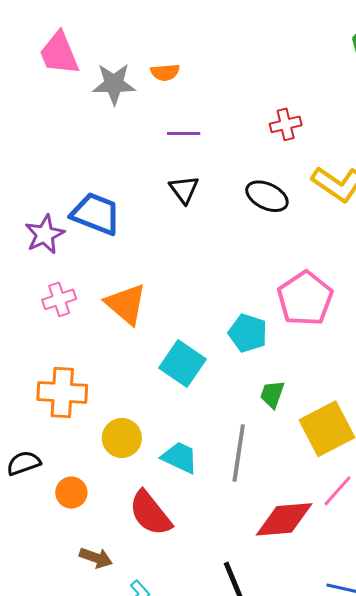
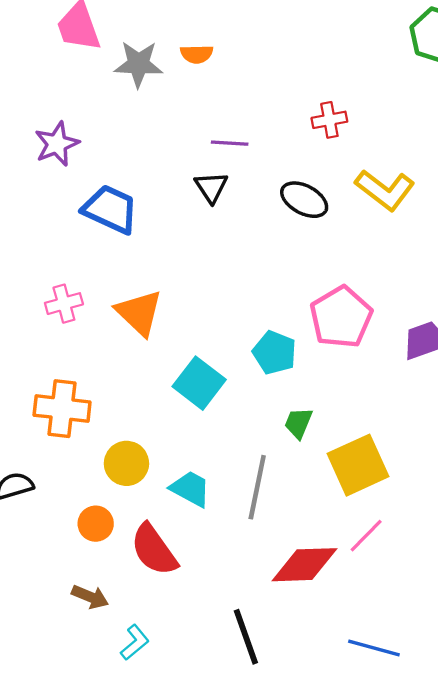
purple line: (184, 134) -> (230, 143), moved
purple star: (45, 234) -> (57, 144), moved
orange circle: (71, 493) -> (96, 524), moved

